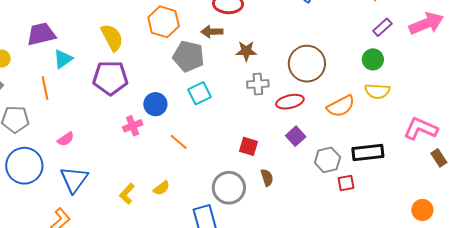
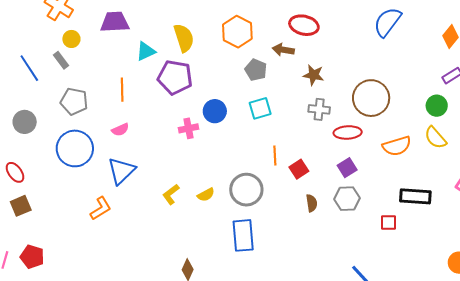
gray pentagon: (188, 56) -> (256, 70), size x0.7
cyan triangle: (63, 59) -> (146, 51), moved
orange line: (45, 88) -> (122, 90), moved
yellow semicircle: (377, 91) -> (435, 138), turned 35
orange line: (179, 142) -> (275, 155), moved, turned 36
red square: (249, 146) -> (299, 169), turned 30
gray hexagon: (327, 160) -> (347, 199), moved
gray circle: (229, 188) -> (246, 190), moved

